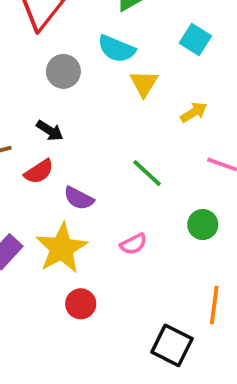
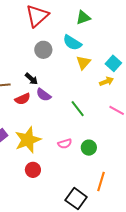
cyan square: (195, 40) -> (113, 63), moved
purple semicircle: (79, 198) -> (44, 95), moved
green circle: (203, 225) -> (89, 148), moved

